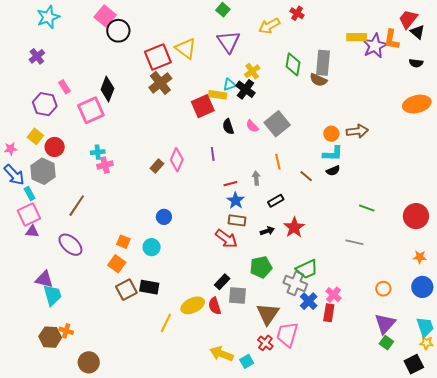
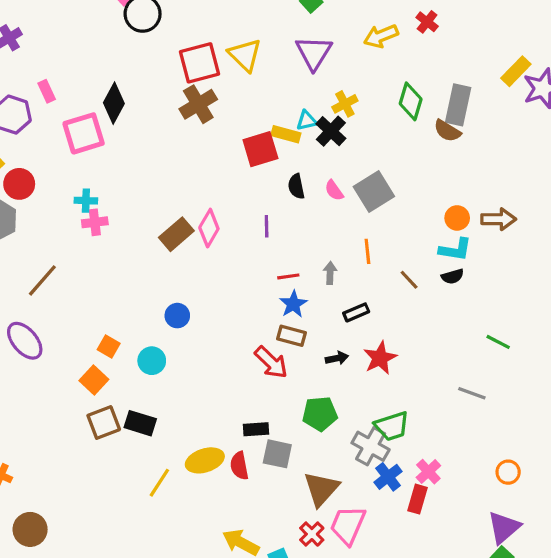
yellow rectangle: (357, 37) -> (516, 71), turned -54
brown rectangle: (157, 166) -> (176, 234), size x1.5
black rectangle: (222, 282) -> (256, 429), turned 35

